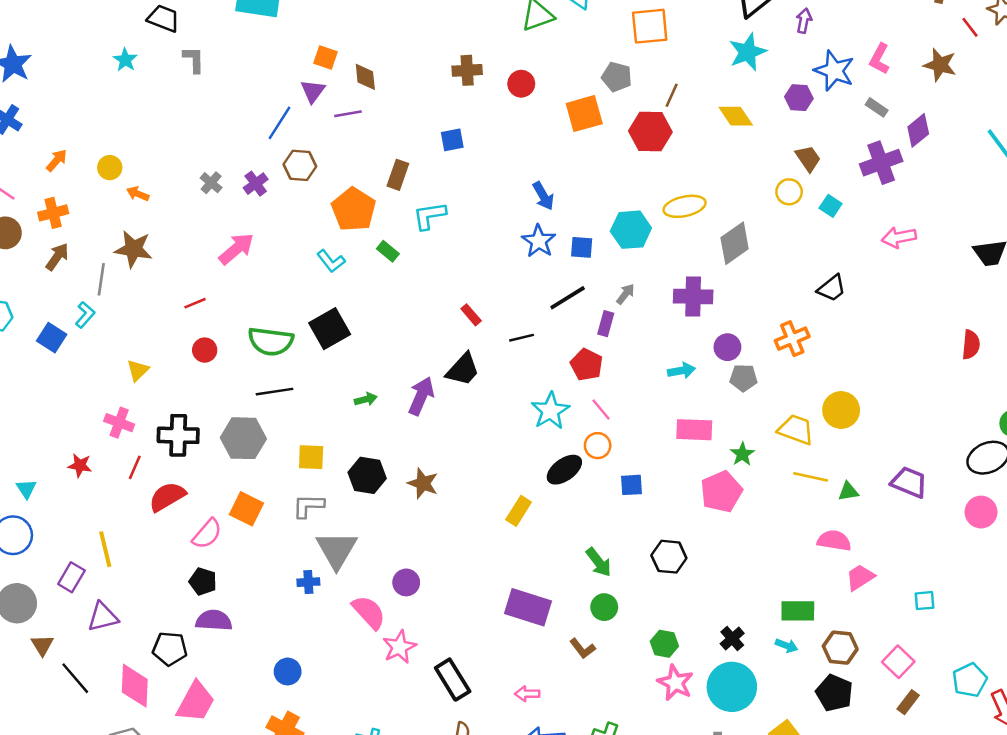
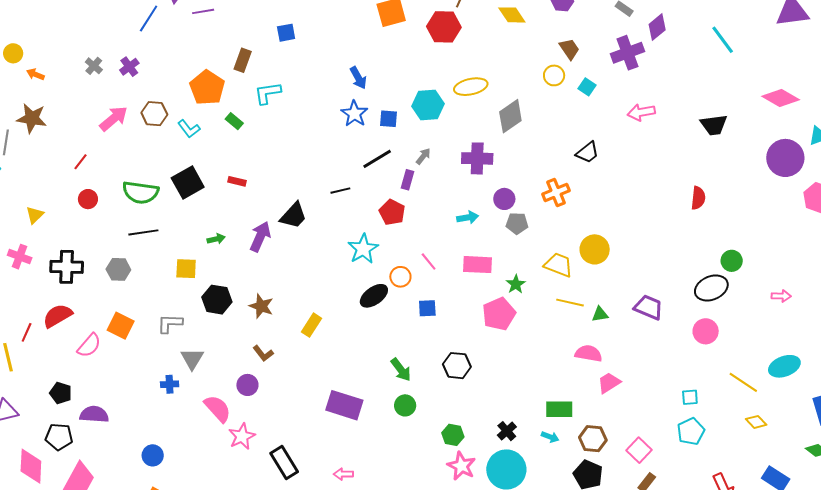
brown hexagon: (300, 165) -> (154, 114), moved
red line: (195, 303) -> (81, 162), turned -30
red rectangle: (471, 315) -> (237, 181), moved, turned -36
pink line: (601, 409) -> (429, 262), moved
gray hexagon: (243, 438) -> (118, 269), size x0.7
yellow square: (311, 457) -> (186, 269), moved
red line: (135, 467) -> (27, 332), moved
yellow rectangle: (519, 511) -> (312, 325), moved
gray triangle: (336, 550) -> (192, 359), size x0.7
black pentagon: (203, 581) -> (61, 393), moved
cyan square: (925, 601) -> (690, 397), moved
brown L-shape: (583, 648) -> (263, 353), moved
cyan pentagon: (970, 680) -> (691, 431), moved

